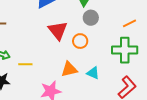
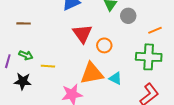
gray circle: (91, 18) -> (128, 16), moved
orange triangle: (69, 69) -> (92, 73), size x1.4

